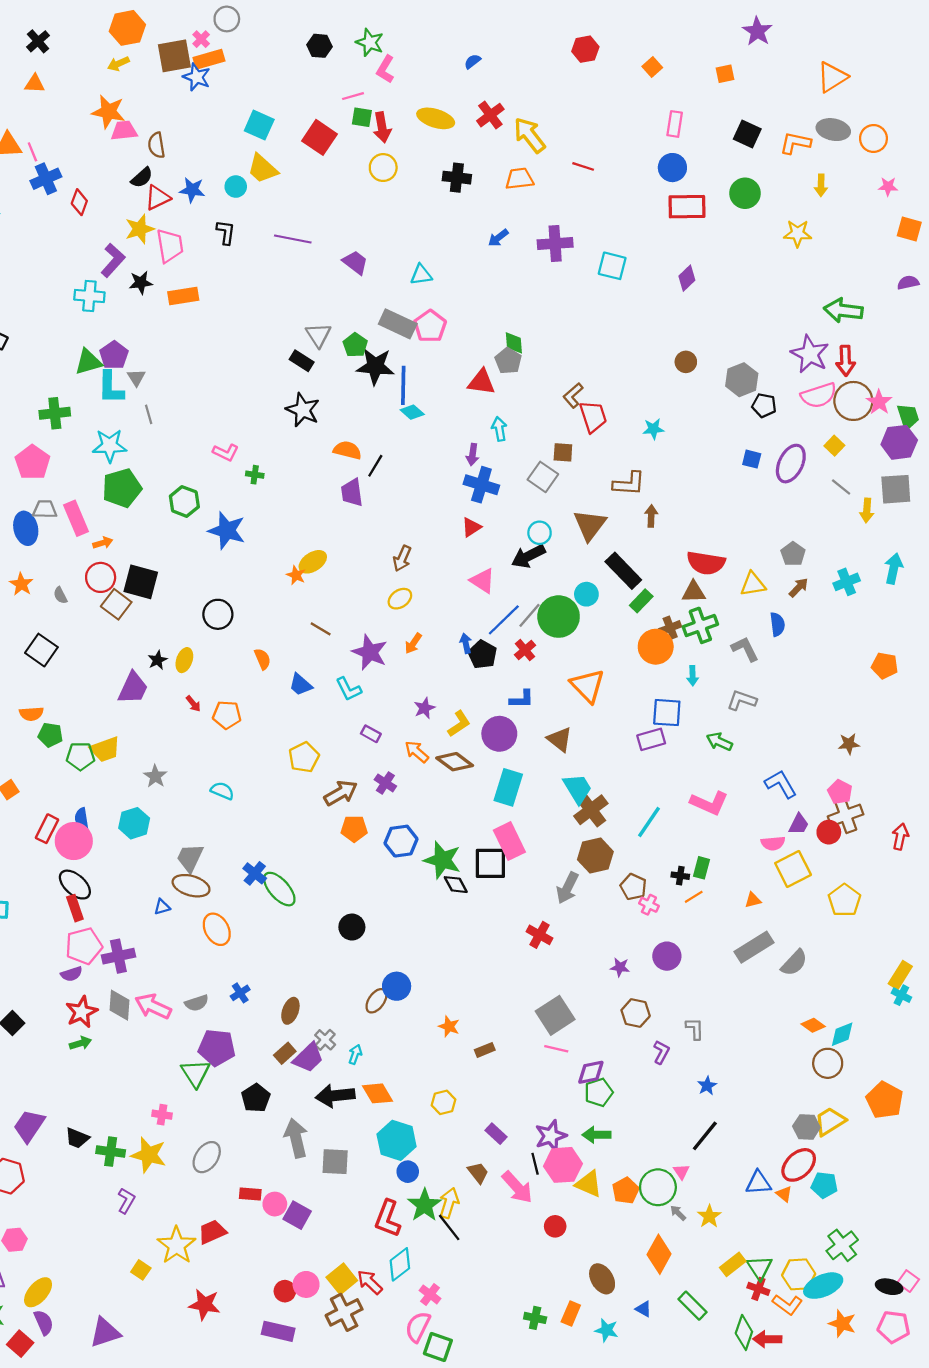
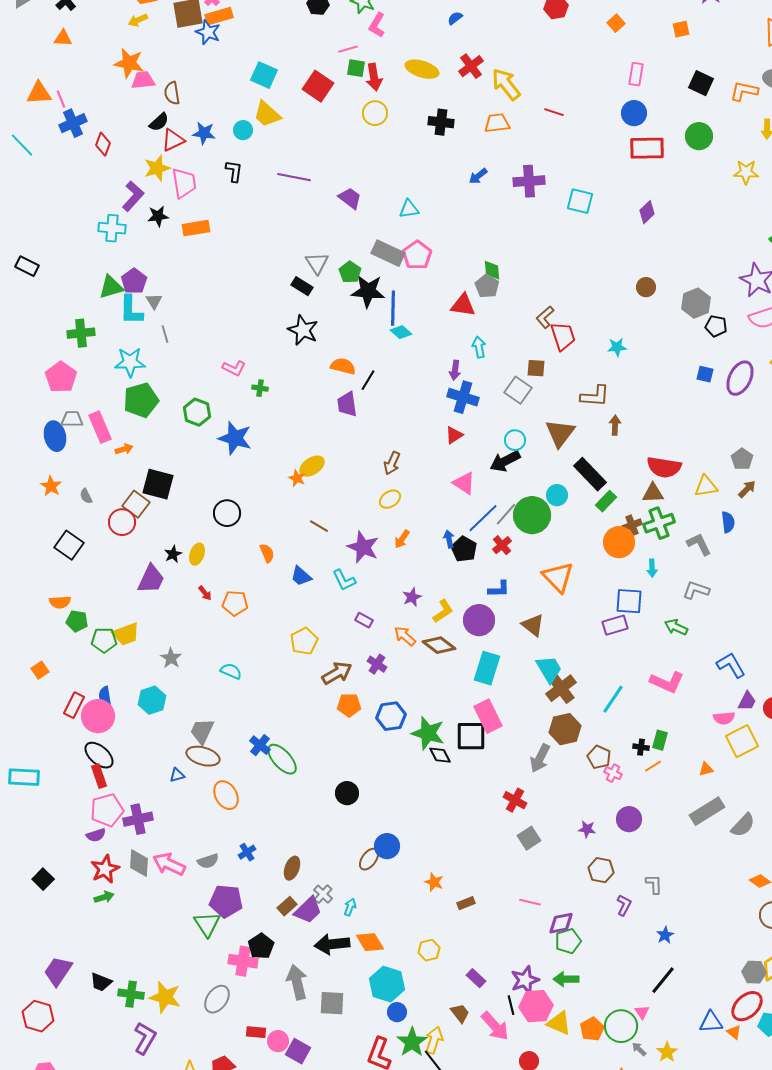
red circle: (101, 577) -> (122, 522), moved
gray square: (555, 1015) -> (529, 838), moved, size x0.7
pink cross: (162, 1115) -> (243, 961), moved, size x1.6
purple L-shape: (126, 1201) -> (145, 1038), size x1.4

